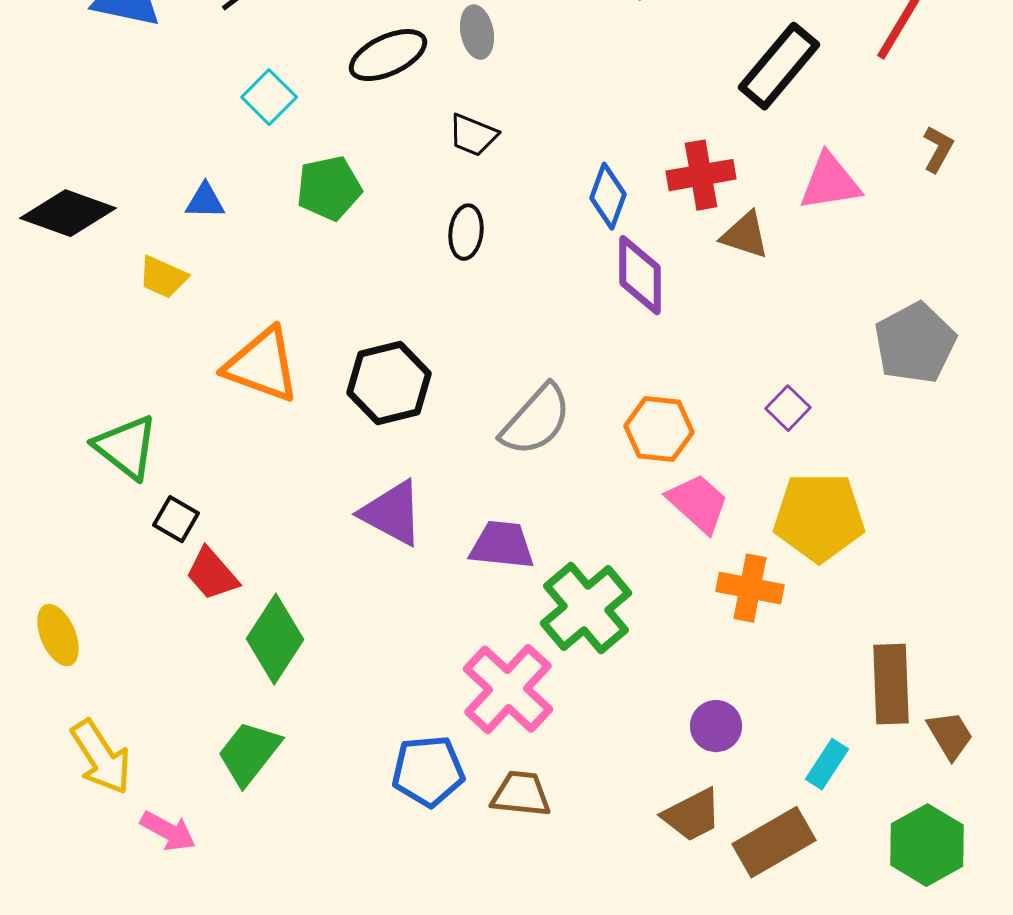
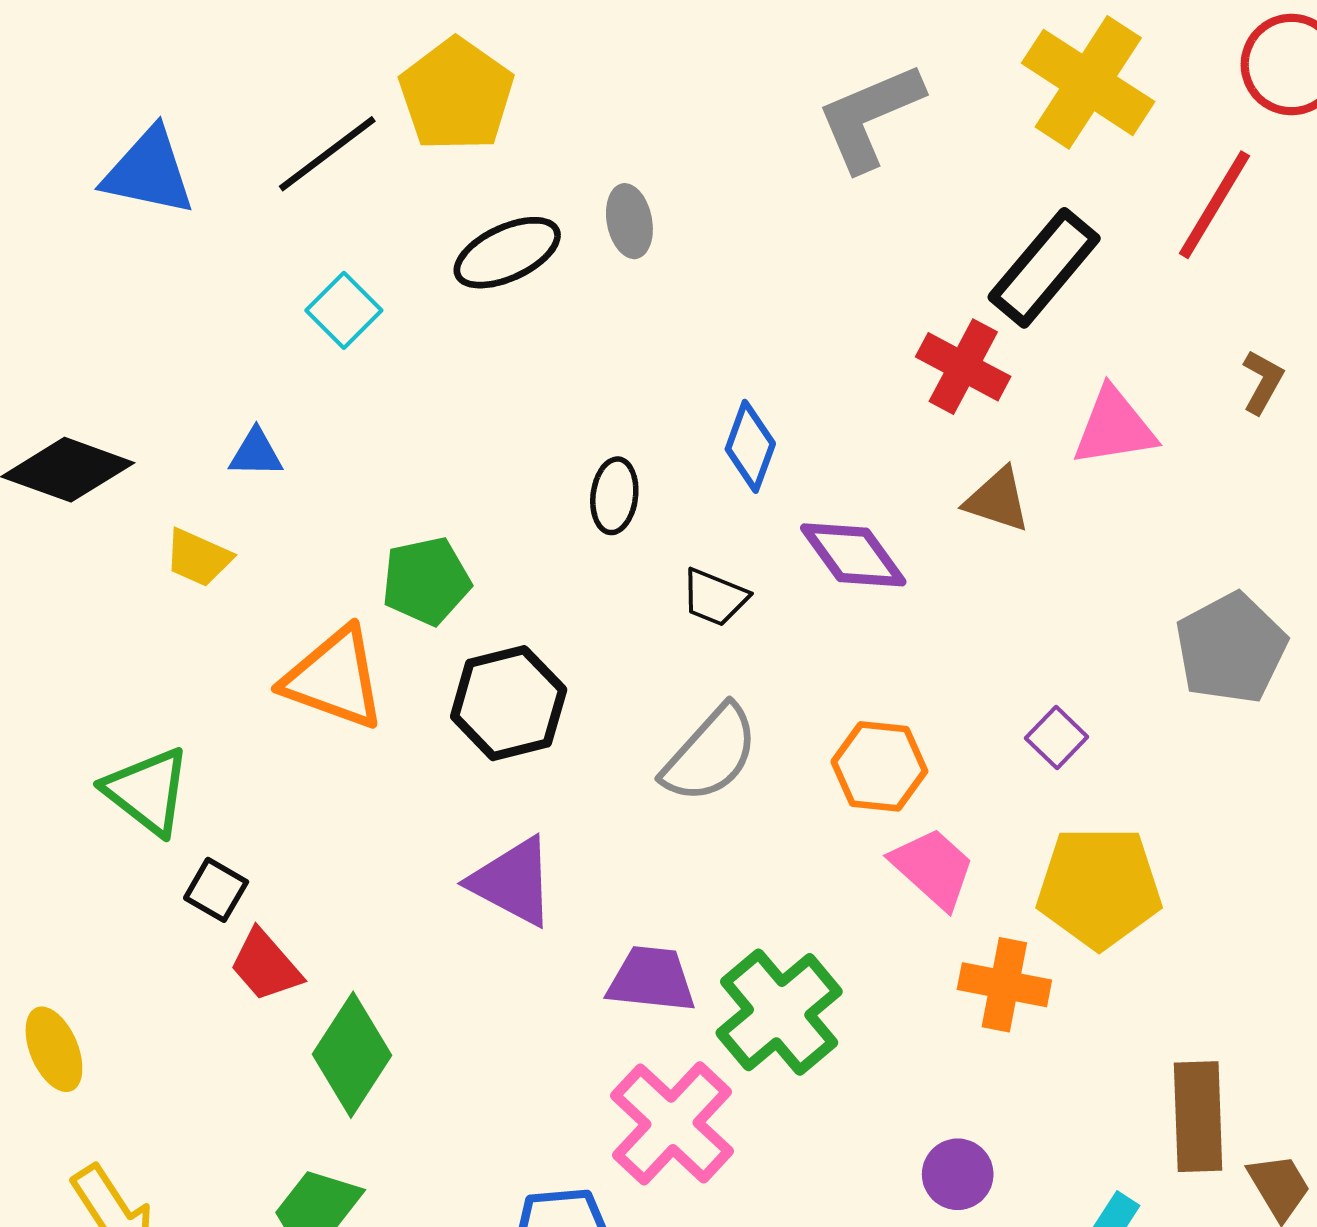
black trapezoid: (473, 135) -> (715, 597), moved
red cross: (701, 175) -> (963, 367), moved, turned 38
green pentagon: (329, 188) -> (426, 581), moved
blue diamond: (608, 196) -> (750, 446), moved
purple diamond: (640, 275) -> (853, 555), turned -36
purple trapezoid: (502, 545) -> (651, 979), moved

